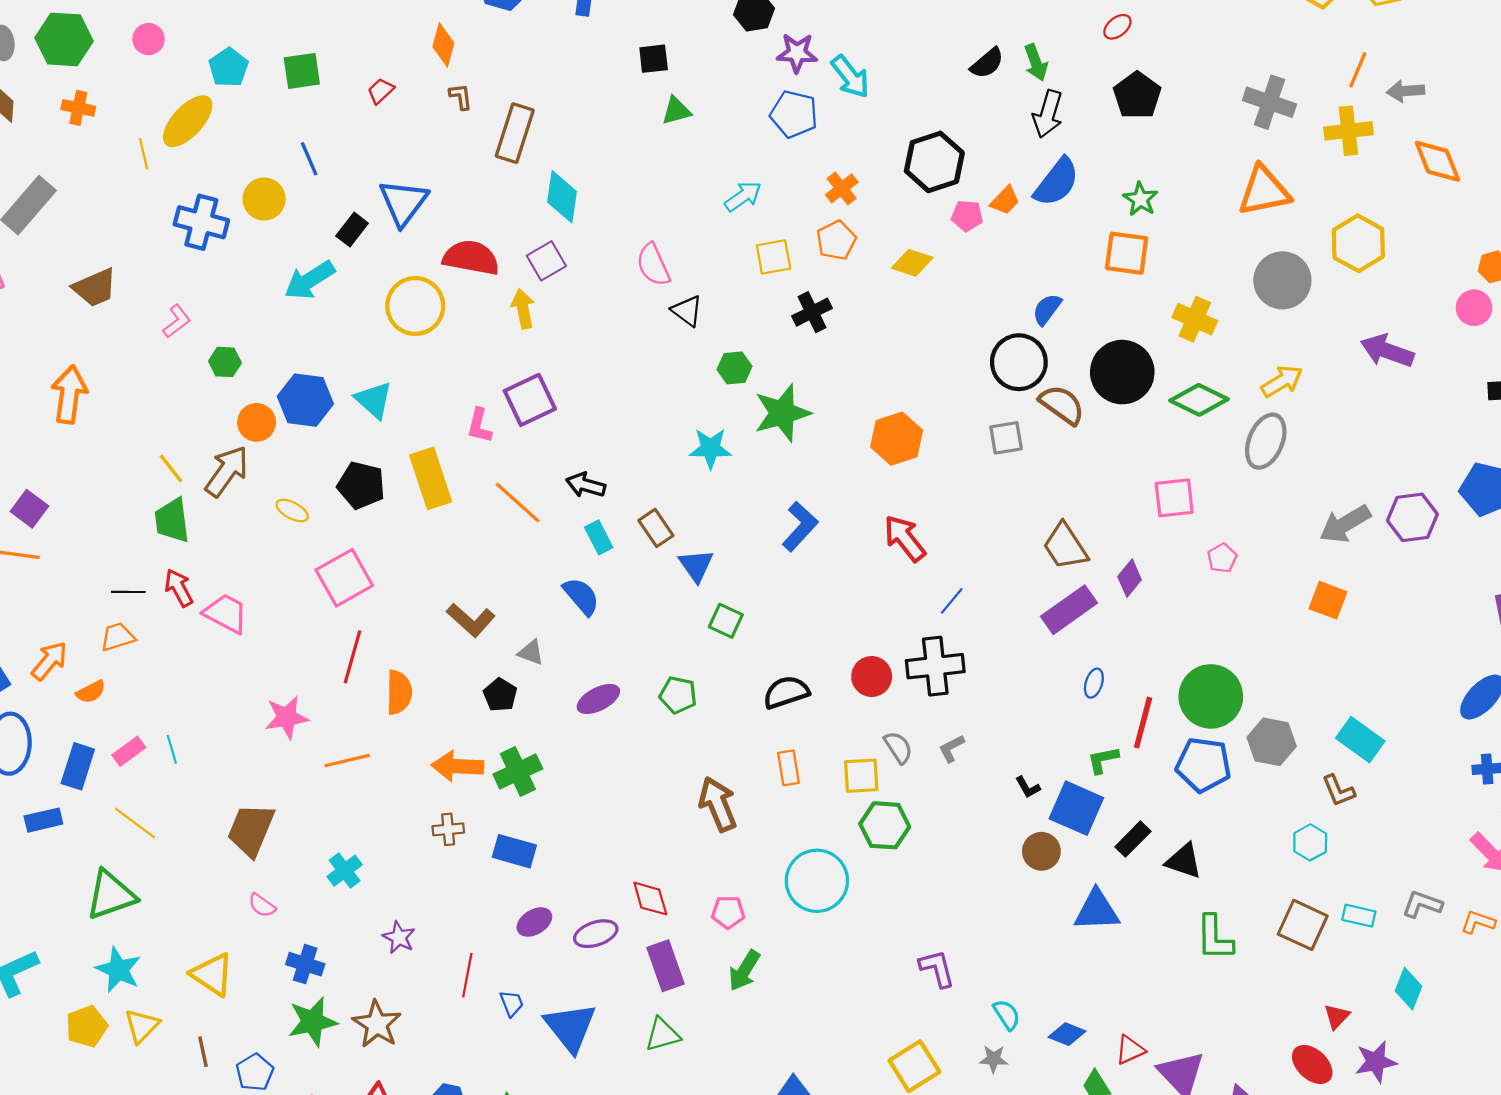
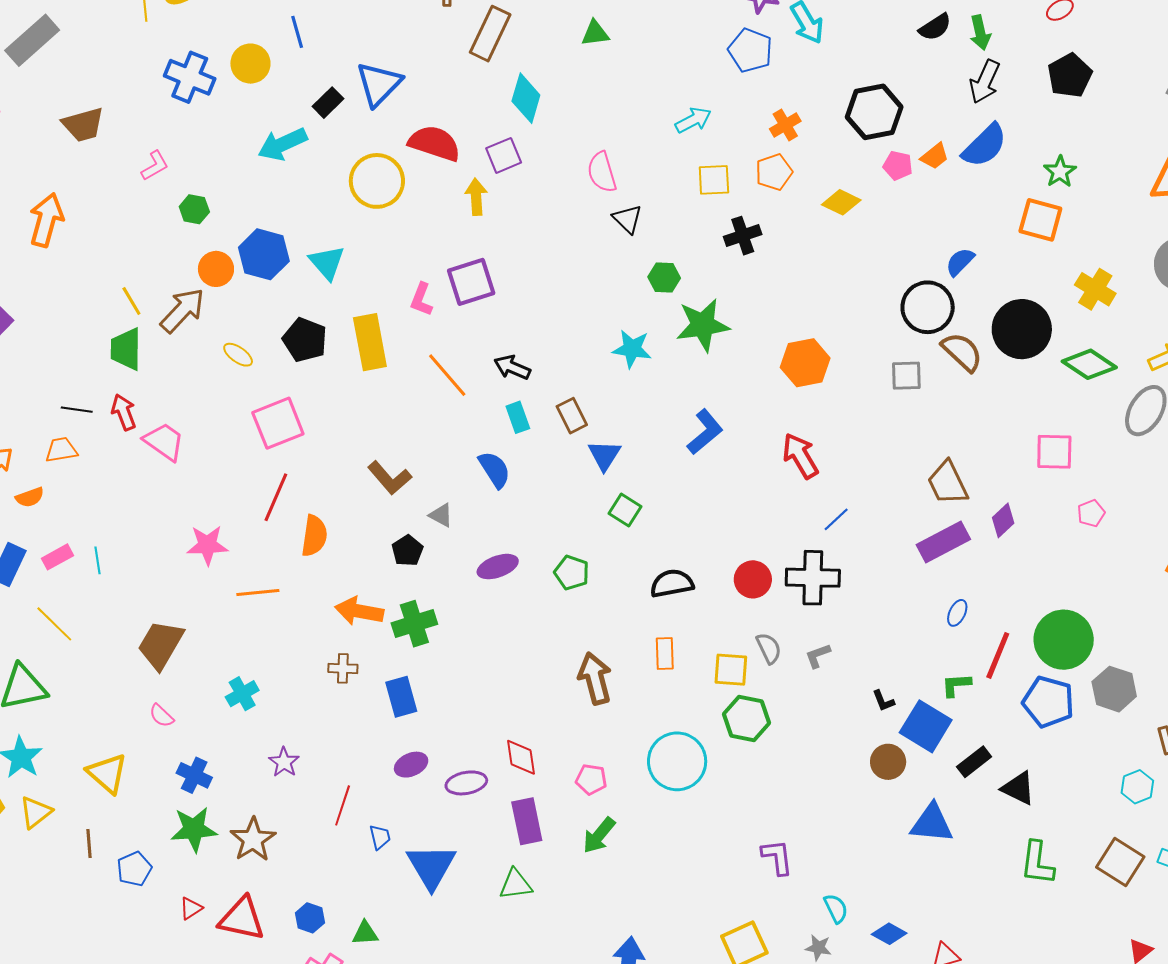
green triangle: (676, 111) -> (595, 33), moved
blue rectangle: (514, 851) -> (401, 697), turned 51

